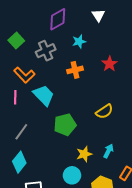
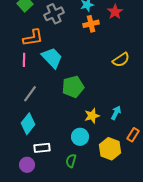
red star: (109, 64) -> (115, 12), moved
orange cross: (75, 70) -> (91, 24), moved
orange L-shape: (24, 75) -> (33, 38), turned -55
yellow semicircle: (104, 111) -> (121, 60), moved

